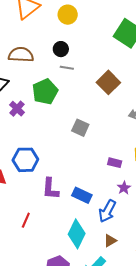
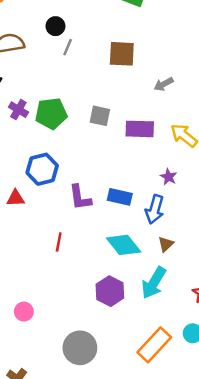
gray line: (67, 68) -> (68, 47), turned -64
brown square: (108, 82) -> (122, 54), turned -30
green pentagon: (45, 92) -> (51, 114), moved, turned 30
purple rectangle: (115, 163) -> (140, 129), moved, size x1.6
cyan diamond: (77, 234) -> (124, 245), turned -52

